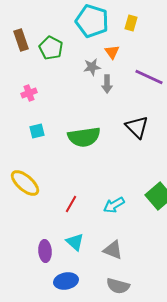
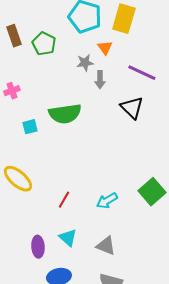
yellow rectangle: (131, 23) -> (124, 19), size x1.8
pink cross: (29, 93) -> (12, 91), moved
black triangle: (137, 127) -> (132, 108), moved
green semicircle: (84, 137) -> (65, 114), moved

